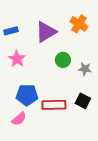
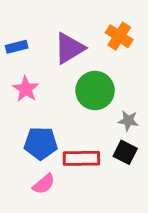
green circle: (63, 60) -> (95, 90), size x1.6
gray star: (85, 69) -> (128, 121), moved
pink semicircle: (19, 119) -> (44, 184), moved

